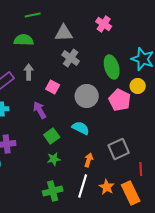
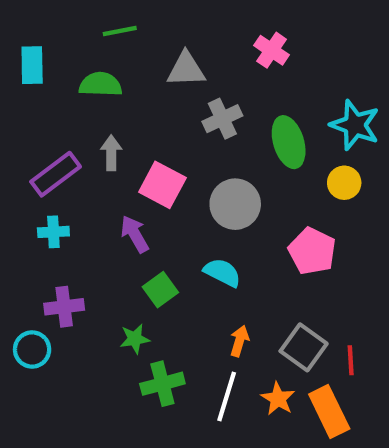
gray cross: (71, 58) -> (222, 119), moved, turned 30
pink square: (53, 87) -> (162, 185), size x1.5
pink pentagon: (120, 100) -> (312, 251), moved
gray square: (119, 149) -> (304, 347), moved, turned -30
green star: (54, 159) -> (135, 339), moved
green cross: (53, 191) -> (162, 384), moved

